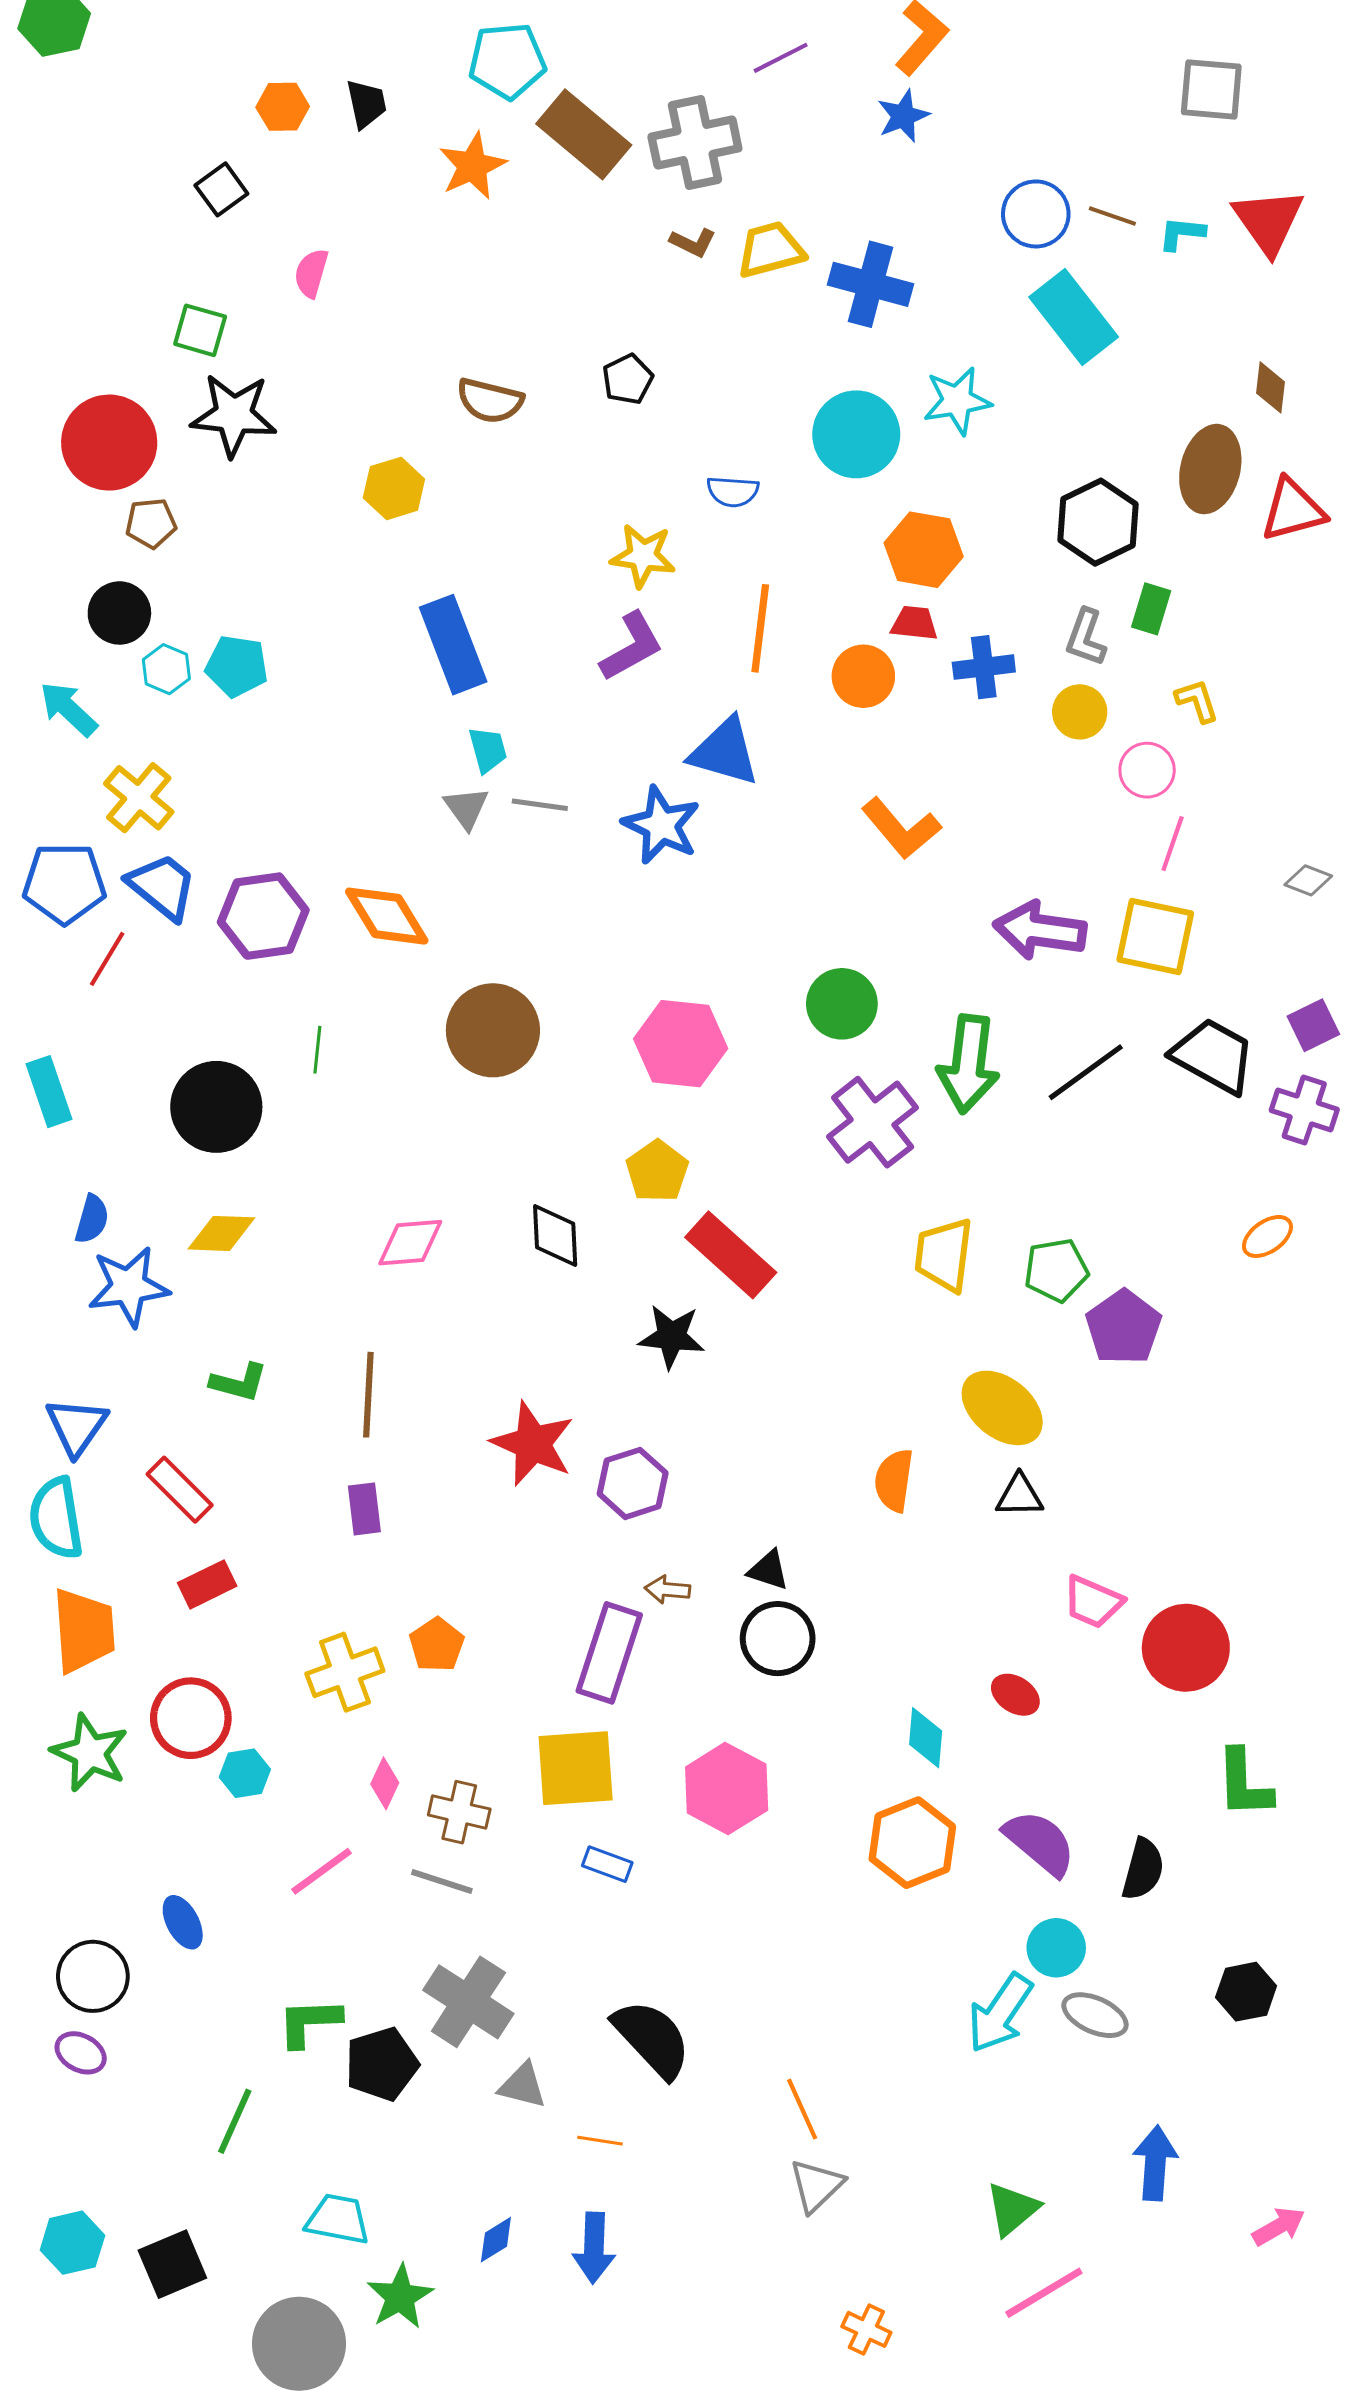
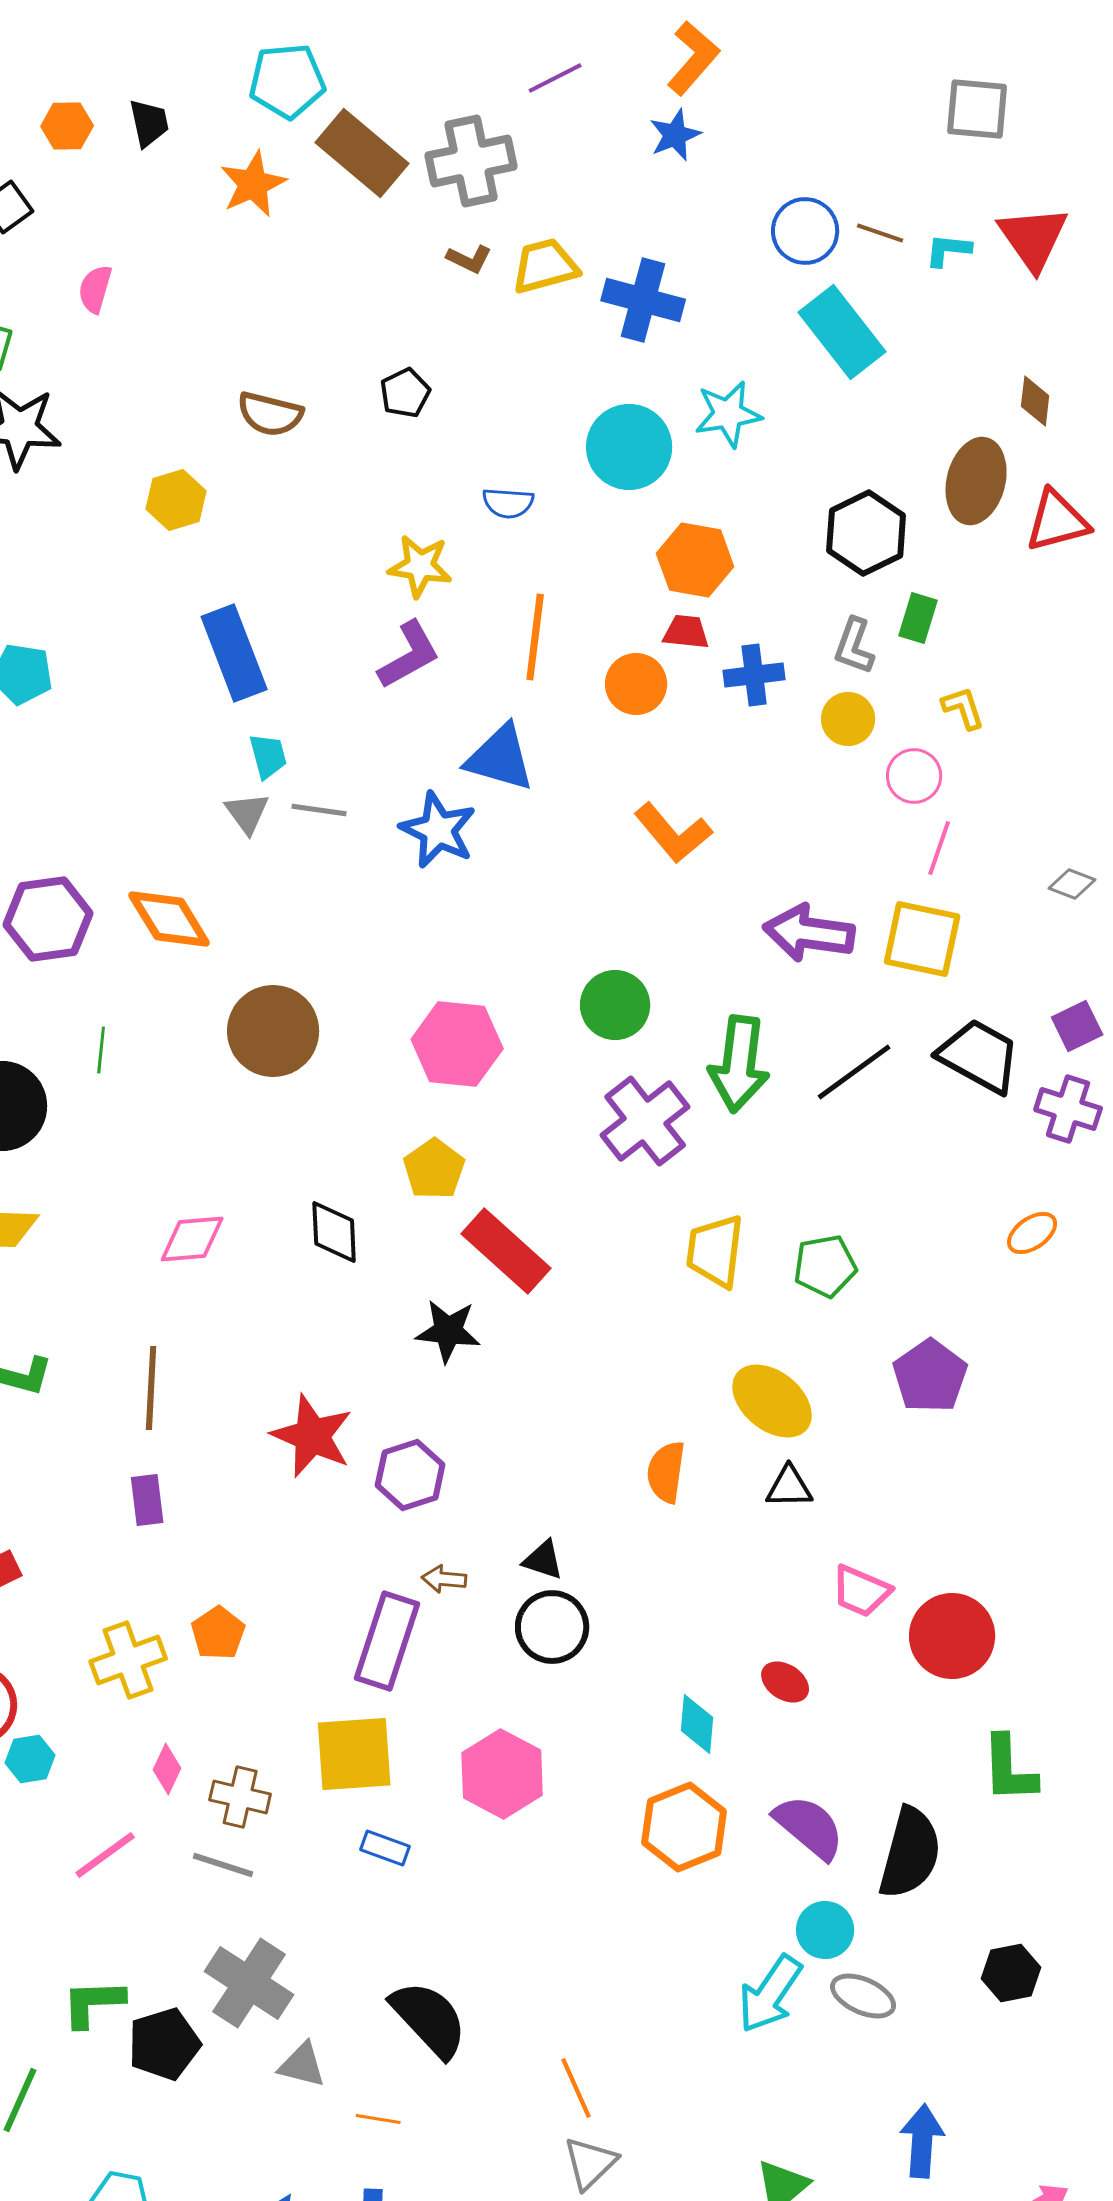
purple pentagon: (1124, 1327) -> (930, 1376), moved
black semicircle: (1143, 1869) -> (910, 1853), size x1.5

